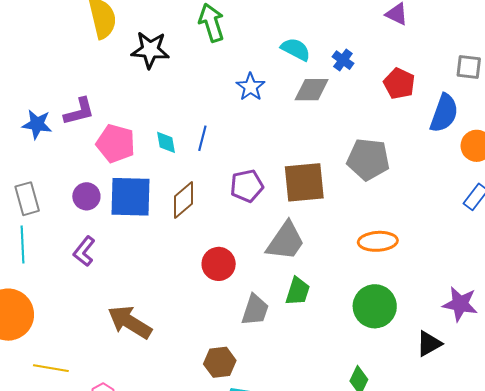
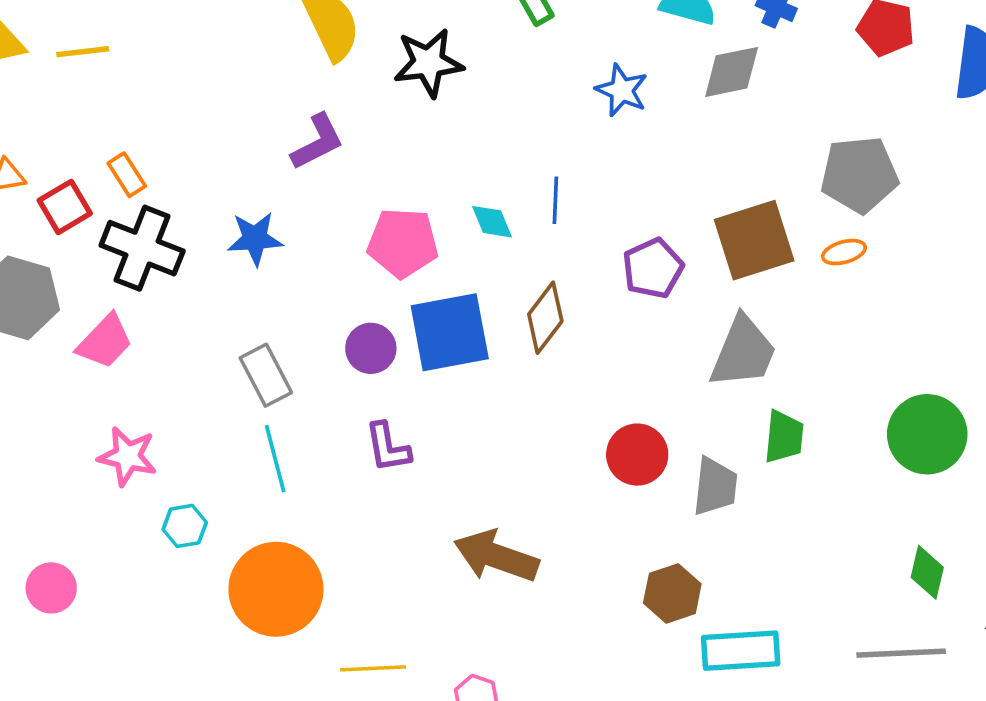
purple L-shape: (79, 112) -> (318, 142), moved
orange ellipse: (378, 241) -> (844, 252), moved, size x0.6
purple L-shape: (84, 251) -> (388, 447), turned -36
red circle: (219, 264) -> (637, 455), moved

